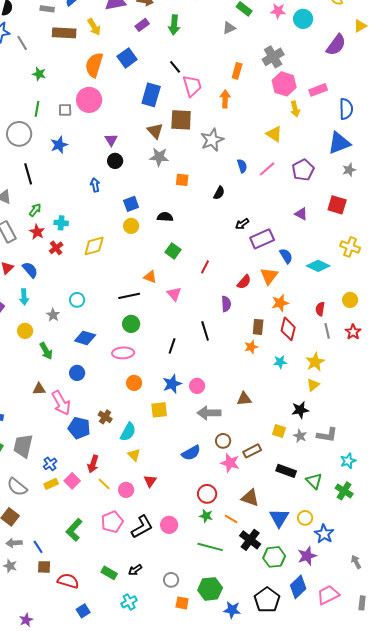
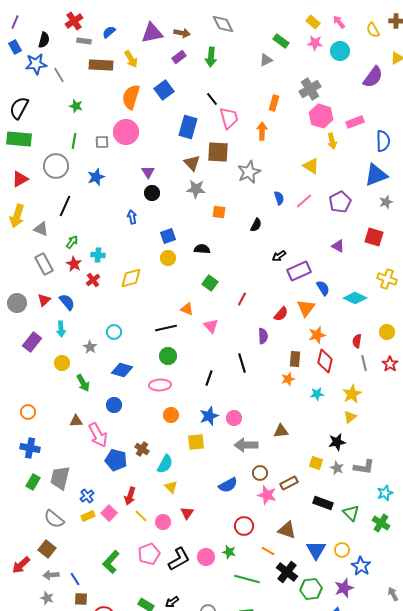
black line: (28, 174) -> (65, 206), turned 40
green star: (206, 516) -> (229, 552), moved

